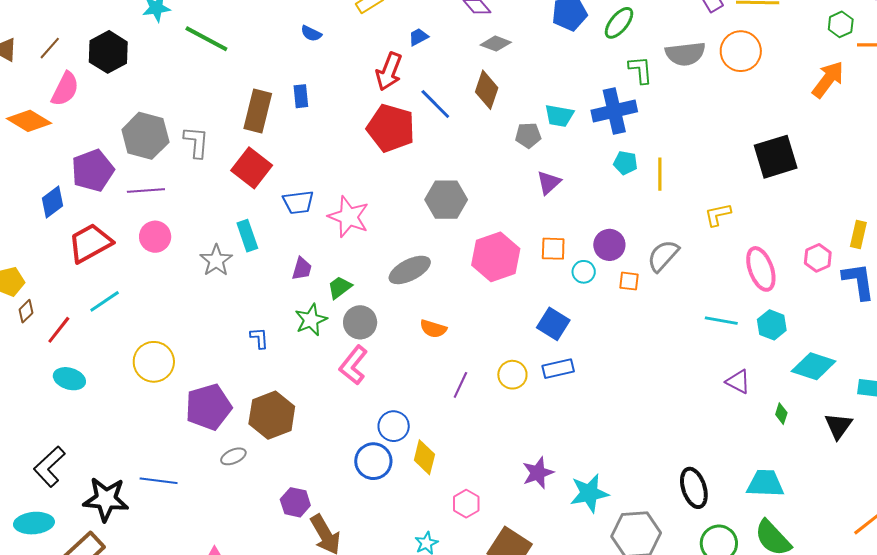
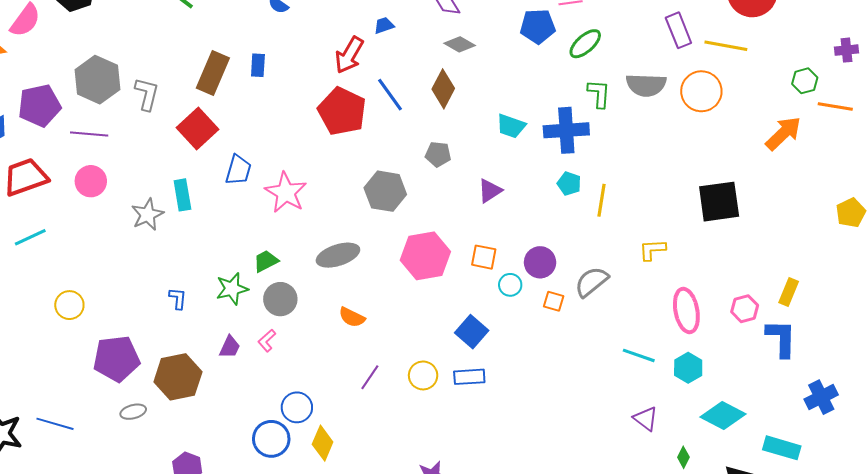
gray pentagon: (528, 135) -> (438, 154), moved
blue trapezoid: (298, 202) -> (238, 170), turned -76
purple trapezoid: (302, 269) -> (230, 347), moved
yellow circle: (154, 362) -> (69, 305), size x0.7
pink L-shape: (353, 365) -> (267, 340), size x0.6

